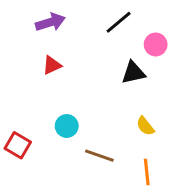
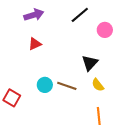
black triangle: (133, 73) -> (90, 63), moved, turned -36
brown line: (99, 156) -> (67, 86), moved

